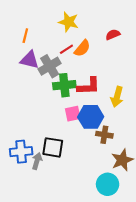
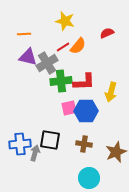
orange line: (25, 36) -> (24, 34), turned 72
brown cross: (104, 135) -> (84, 144), moved
cyan circle: (108, 184) -> (89, 178), moved

